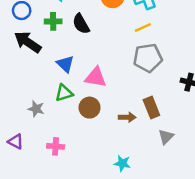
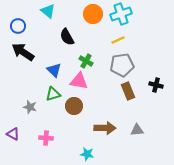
green cross: (53, 21) -> (86, 61), moved, turned 32
brown rectangle: (151, 108) -> (128, 91), moved
brown arrow: (127, 117) -> (105, 128), moved, size x1.5
gray triangle: (166, 137) -> (137, 130), turned 40
cyan star: (122, 163) -> (87, 154), moved

